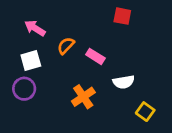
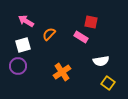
red square: (122, 16) -> (91, 22), moved
pink rectangle: (95, 56) -> (81, 37), moved
white semicircle: (124, 82) -> (101, 61), moved

